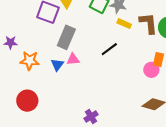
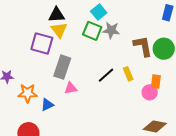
yellow rectangle: (124, 24) -> (128, 74), moved, turned 48
blue triangle: (57, 65) -> (47, 105), moved, turned 32

